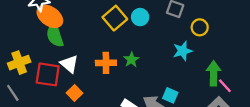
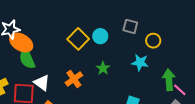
cyan star: (183, 51) -> (140, 63), turned 30
green star: (131, 60) -> (103, 68), moved
orange cross: (106, 63) -> (74, 79), turned -30

